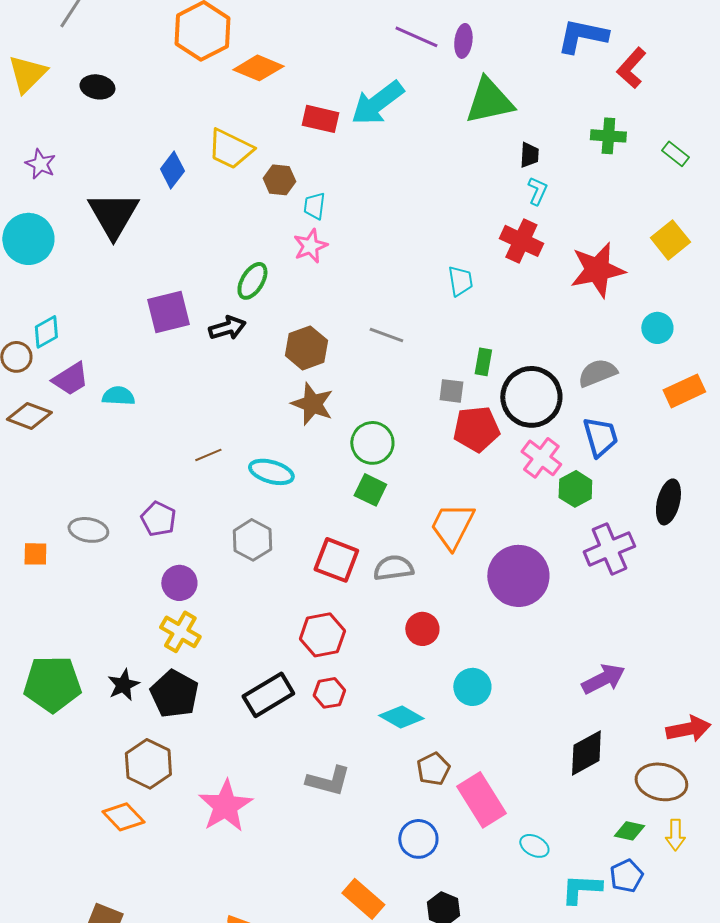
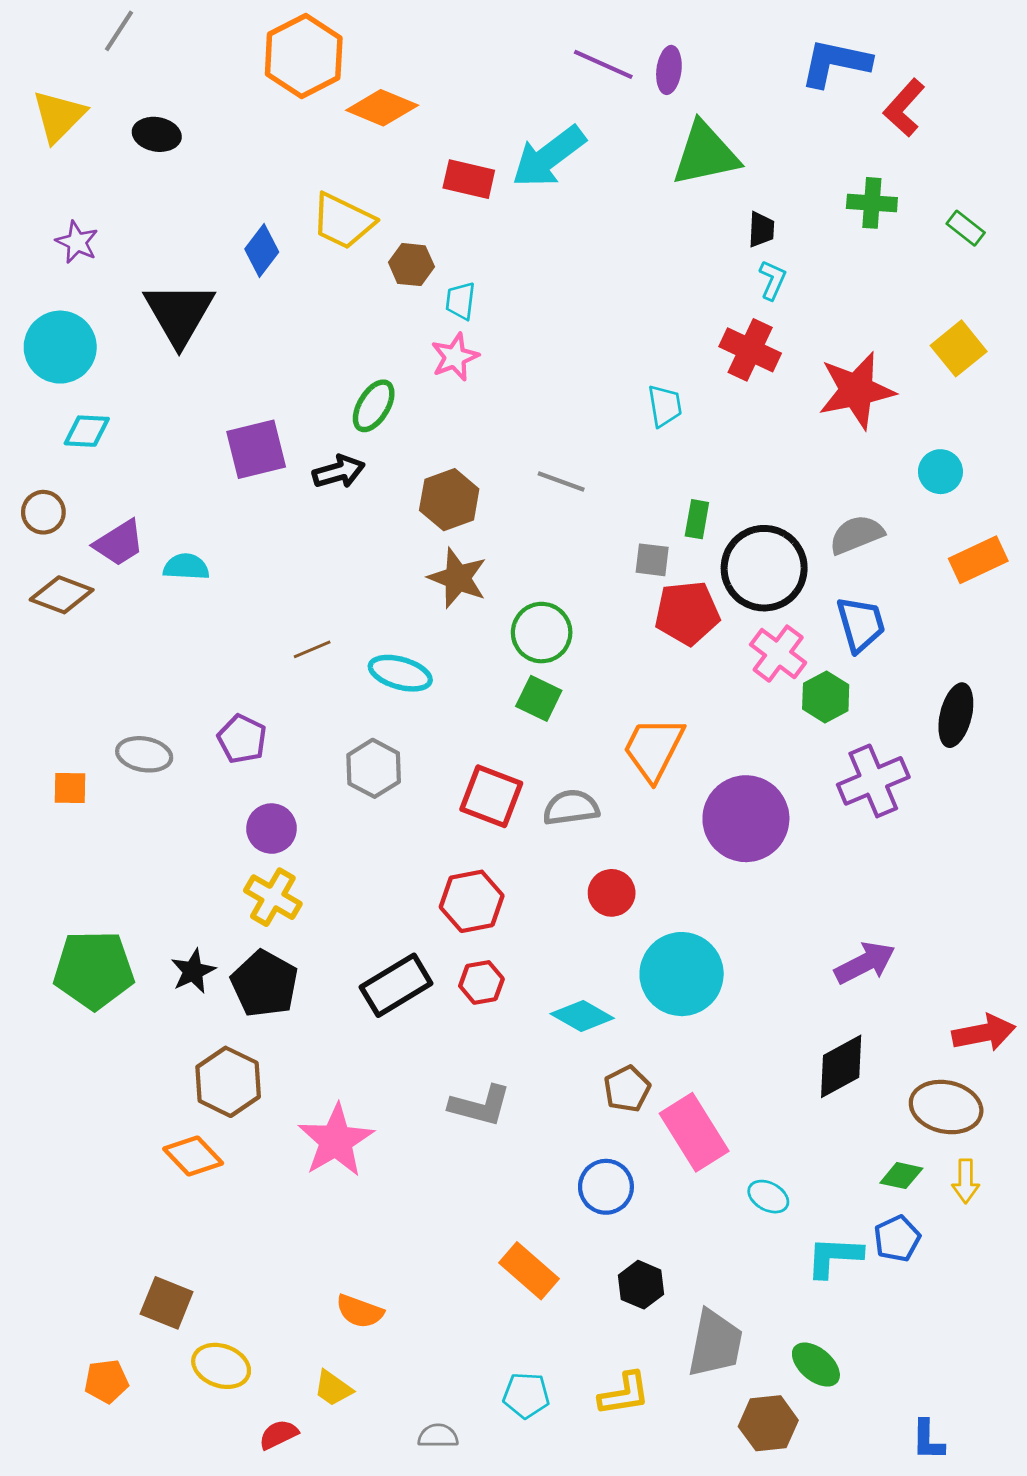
cyan diamond: (46, 332) -> (87, 431), moved, turned 32
cyan circle: (472, 687) -> (682, 974), size x1.6

